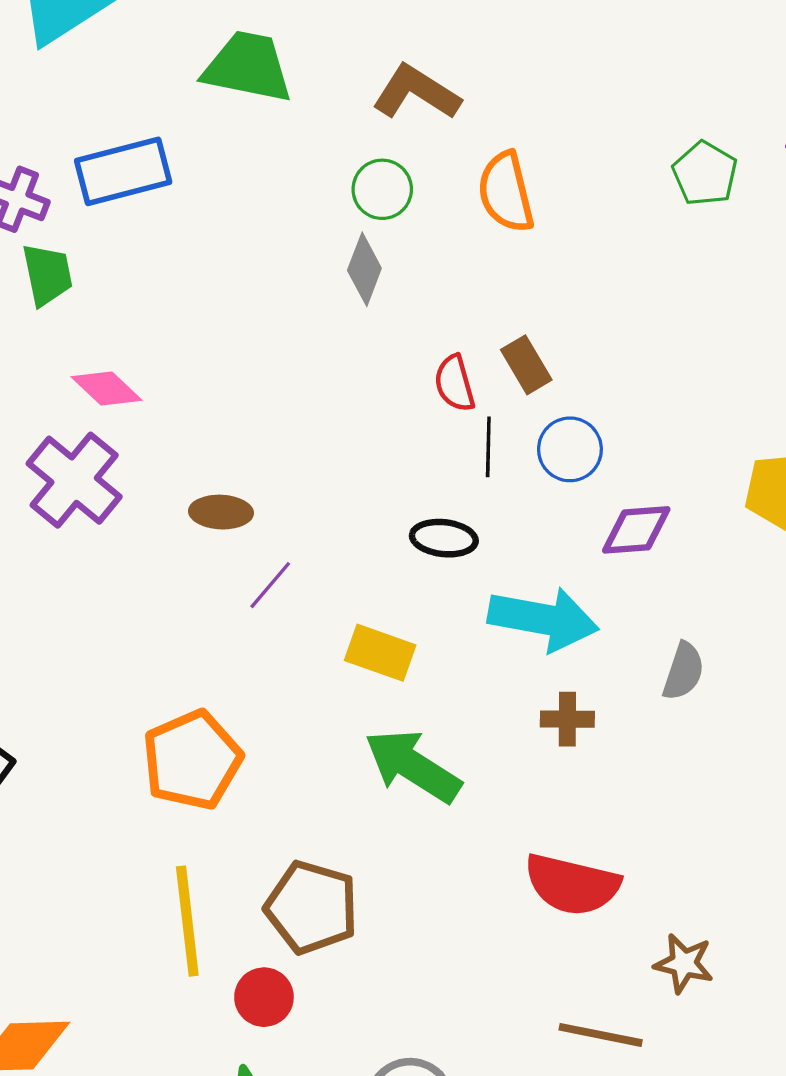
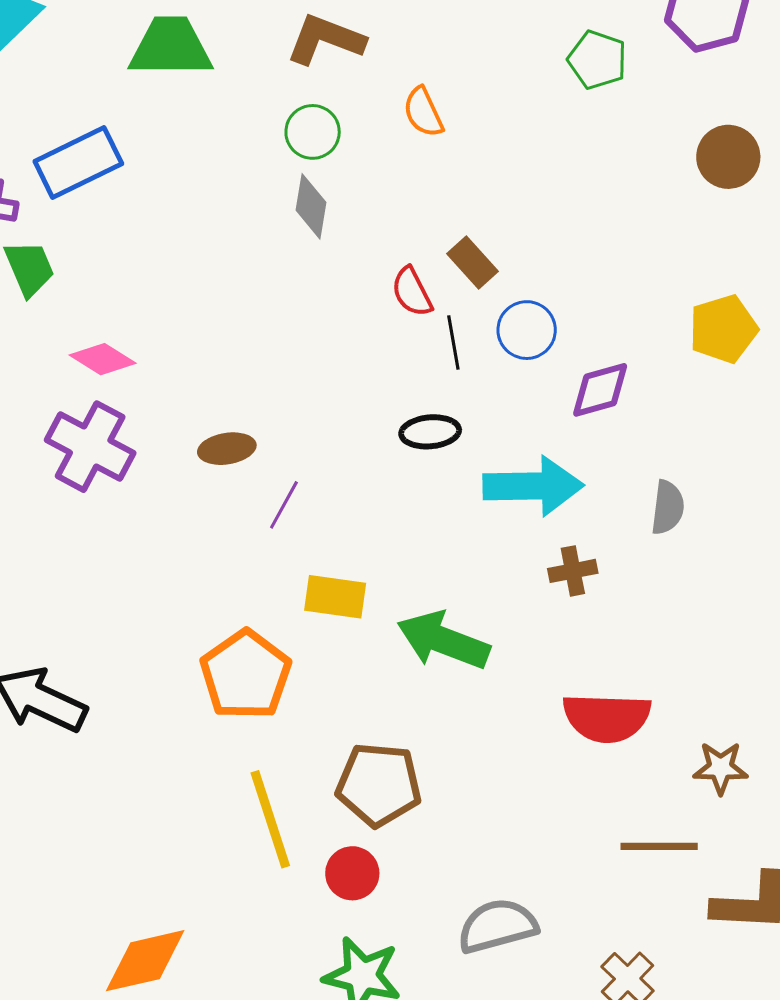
orange semicircle: (506, 192) -> (423, 112), size x0.7
yellow rectangle: (380, 653) -> (335, 597), moved

